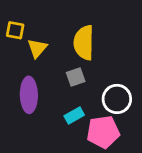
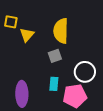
purple ellipse: (29, 95) -> (22, 94), moved
cyan rectangle: (74, 115) -> (54, 84), turned -56

